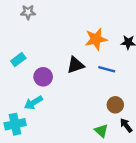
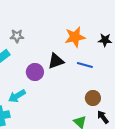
gray star: (28, 12) -> (17, 36), moved
purple circle: (43, 77) -> (35, 72), moved

